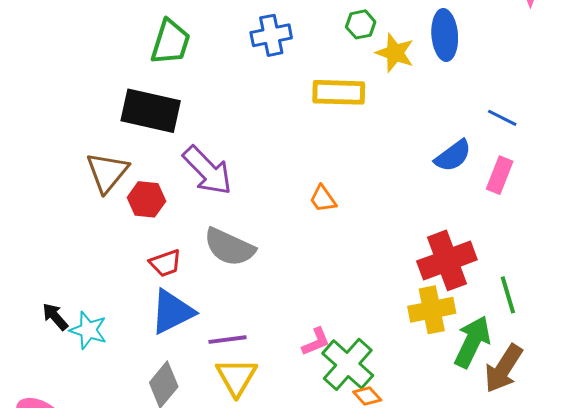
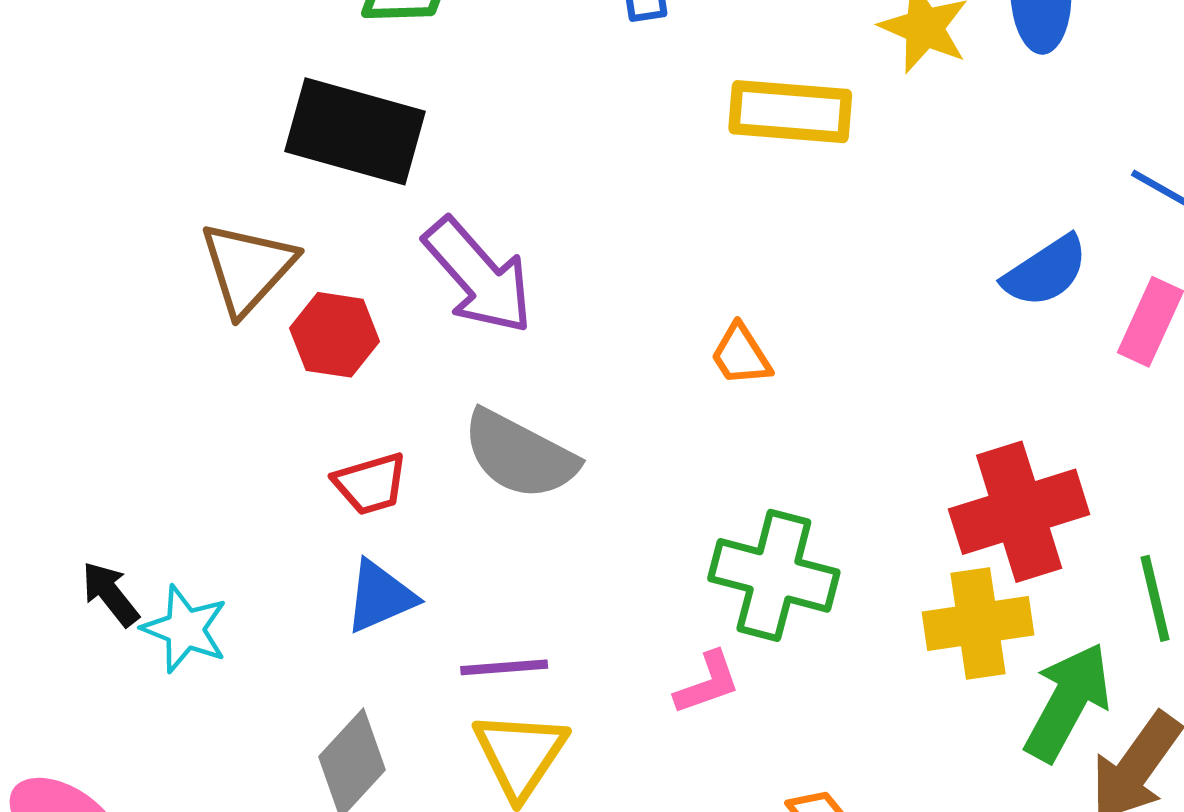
blue triangle: (172, 312) -> (380, 597), size x0.7
green cross: (348, 364) -> (774, 575), moved, turned -30

